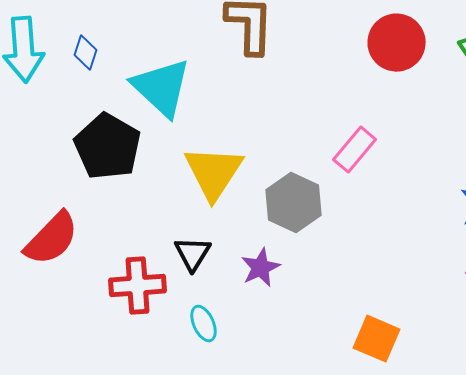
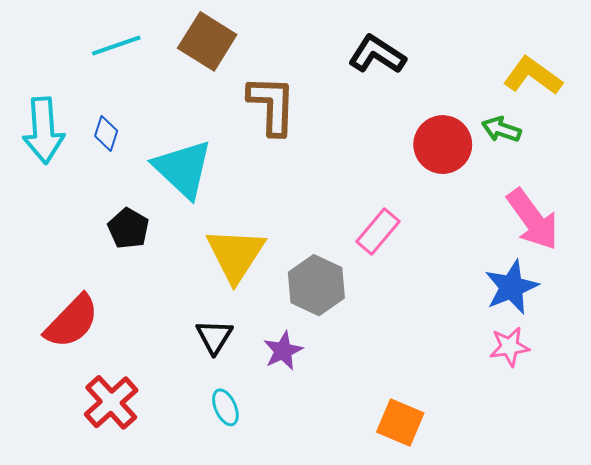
red circle: (397, 43) -> (443, 145), moved
black pentagon: (108, 147) -> (128, 228), size x0.6
red cross: (138, 286) -> (111, 402), moved, turned -38

